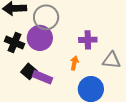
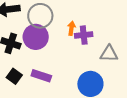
orange arrow: (74, 63) -> (72, 28), moved
black square: (29, 71) -> (14, 76), moved

